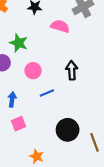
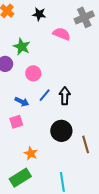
black arrow: (72, 70) -> (65, 96), moved
blue line: (47, 93) -> (45, 95), turned -32
blue arrow: (12, 99) -> (22, 102), moved, turned 104

